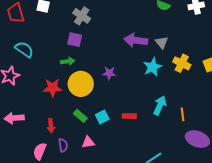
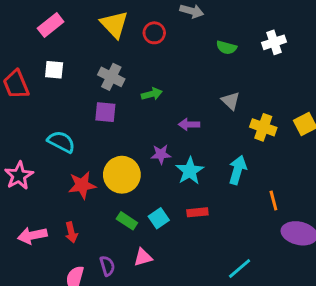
purple arrow: (136, 40) -> (189, 124), moved, size x0.6
cyan semicircle: (24, 49) -> (61, 142), moved
green arrow: (68, 61) -> (152, 94), moved
cyan star: (153, 67) -> (190, 171), moved
cyan arrow: (160, 105) -> (238, 170), moved
red arrow: (51, 126) -> (71, 232), moved

